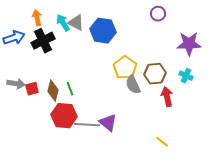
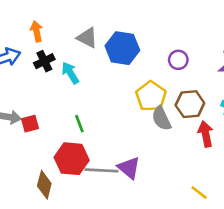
purple circle: (158, 14) -> (178, 60), moved
cyan arrow: (63, 23) -> (70, 73), moved
black cross: (43, 41) -> (44, 61), size x0.7
brown diamond: (53, 91) -> (44, 185), moved

